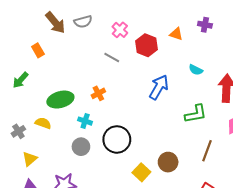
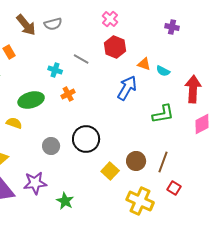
pink cross: (120, 30) -> (110, 19), moved
orange triangle: (176, 34) -> (144, 64), moved
cyan cross: (85, 121) -> (55, 70), moved
brown line: (207, 151) -> (163, 162), moved

